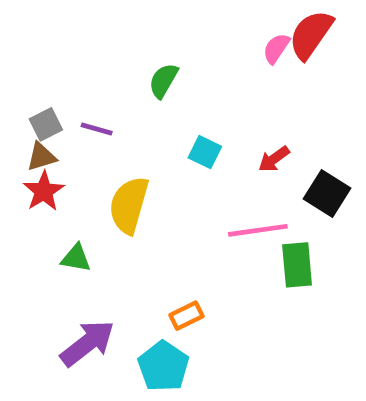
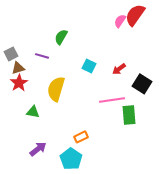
green semicircle: (163, 81) -> (61, 37), moved
gray square: (46, 124) -> (11, 54), moved
purple arrow: (87, 343) -> (38, 149), size x0.7

